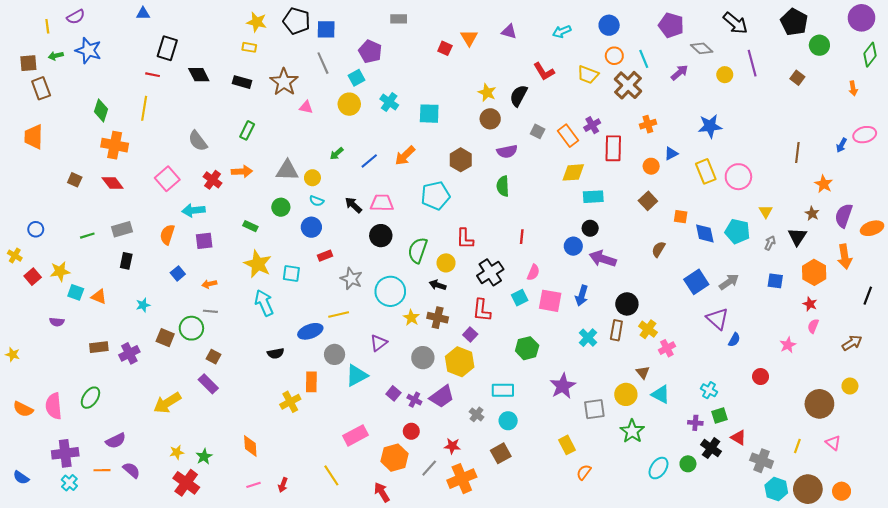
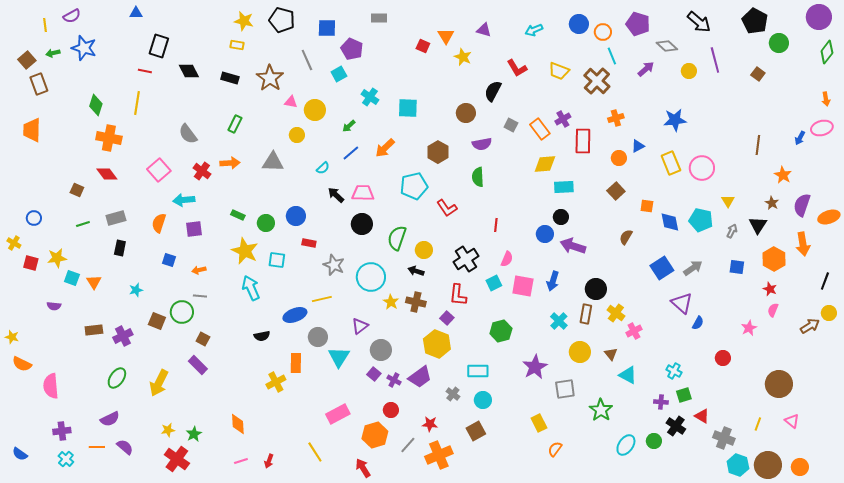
blue square: (326, 29) -> (327, 28), moved
orange circle: (614, 56) -> (603, 32), moved
brown square: (28, 63) -> (27, 60), turned -36
orange arrow: (853, 88) -> (826, 99), moved
yellow star: (487, 93) -> (463, 57), moved
yellow circle: (349, 104) -> (315, 110), moved
green arrow: (337, 154) -> (349, 126), moved
yellow circle: (312, 178) -> (297, 135), moved
brown square: (75, 180) -> (77, 190), moved
cyan semicircle: (317, 201) -> (323, 168), moved, turned -64
green circle: (281, 207) -> (266, 223), moved
red L-shape: (465, 239) -> (447, 208), moved, turned -35
red rectangle: (325, 256) -> (309, 243), turned 32
blue square: (178, 273) -> (169, 260), turned -32
red square: (33, 277) -> (31, 263), turned -35
orange triangle: (99, 297) -> (94, 282), turned 35
gray circle: (423, 358) -> (381, 350), moved
cyan triangle: (357, 375) -> (339, 357), turned -30
yellow circle: (850, 386) -> (829, 313), moved
yellow circle: (626, 394) -> (580, 352), moved
green ellipse: (90, 398) -> (117, 378), moved
yellow arrow: (167, 403) -> (159, 383), turned -32
orange semicircle: (23, 409) -> (22, 364), moved
purple cross: (65, 453) -> (62, 431), size x0.7

